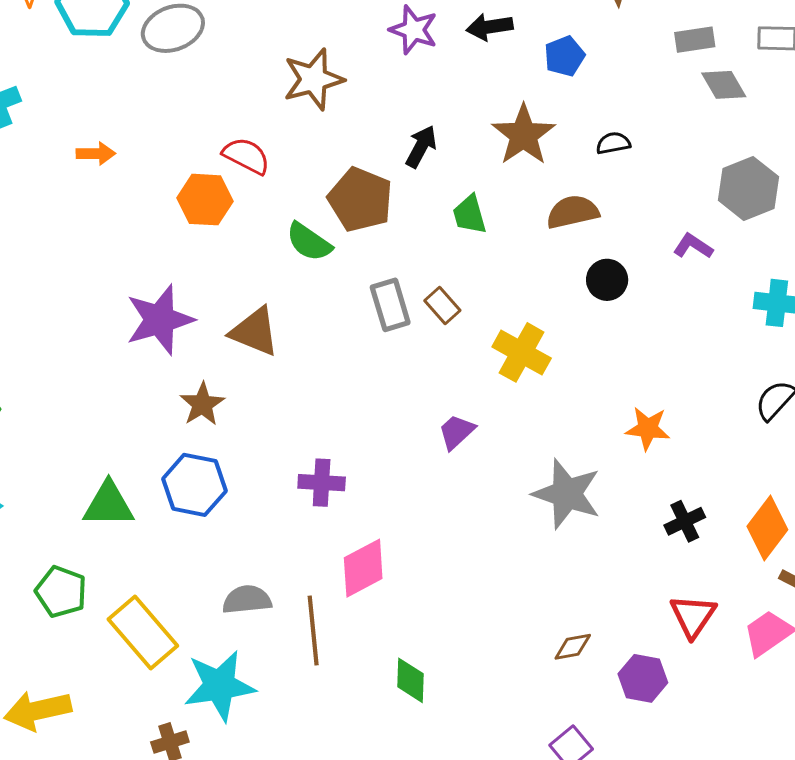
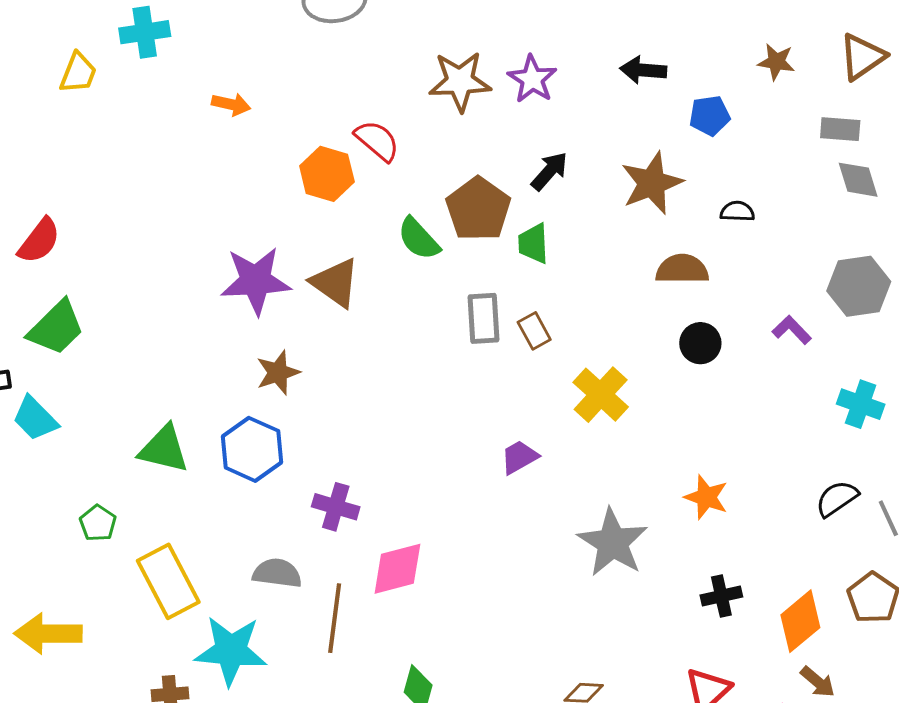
purple star: (414, 30) -> (532, 79), moved
green trapezoid: (470, 215) -> (533, 244), moved
brown triangle: (255, 332) -> (335, 283), moved
purple cross: (322, 483) -> (336, 507), moved
green pentagon: (61, 592) -> (98, 523), size x0.7

